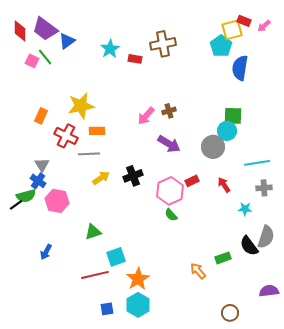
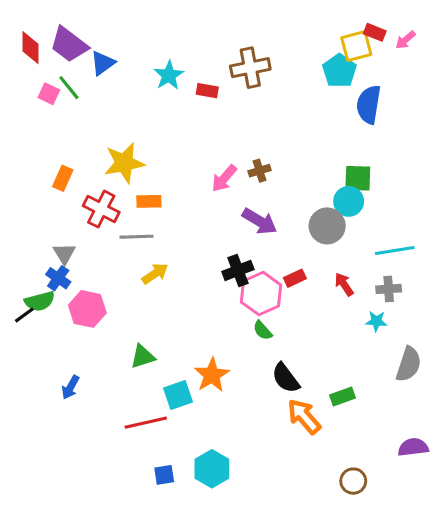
black cross: (133, 176) -> (238, 270), moved
gray cross: (264, 188) -> (389, 289), moved
black semicircle: (249, 246) -> (286, 378), moved
orange arrow: (198, 271) -> (304, 416), size x1.4
orange star: (138, 279) -> (212, 375), moved

